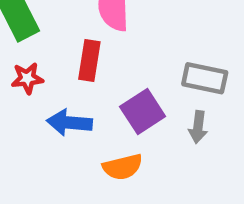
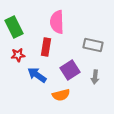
gray rectangle: (205, 78) -> (93, 45), moved
blue arrow: (69, 123) -> (37, 75), turned 30

